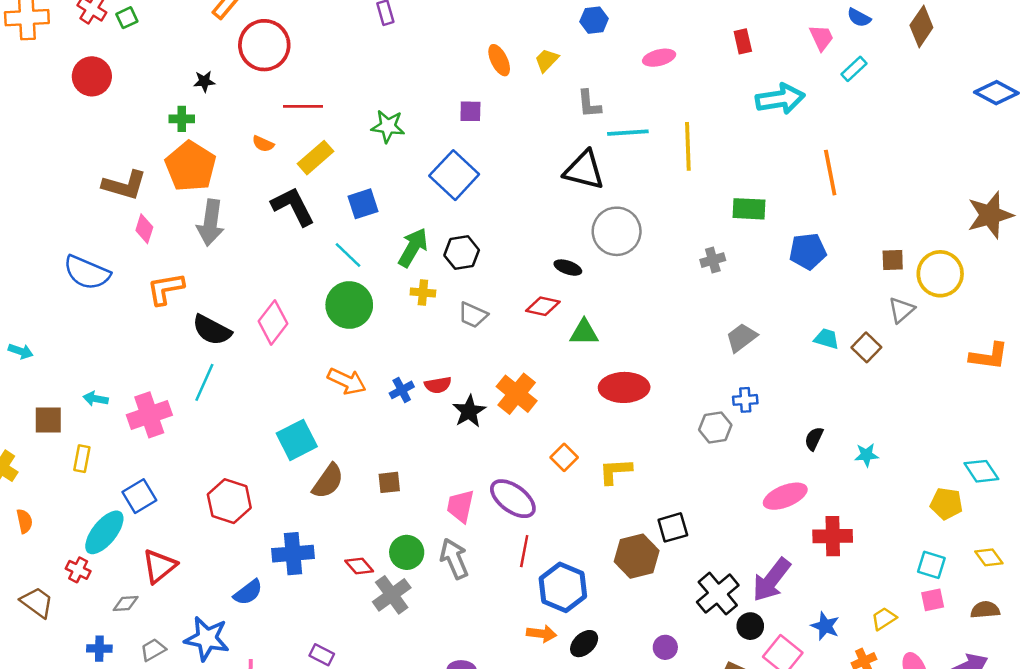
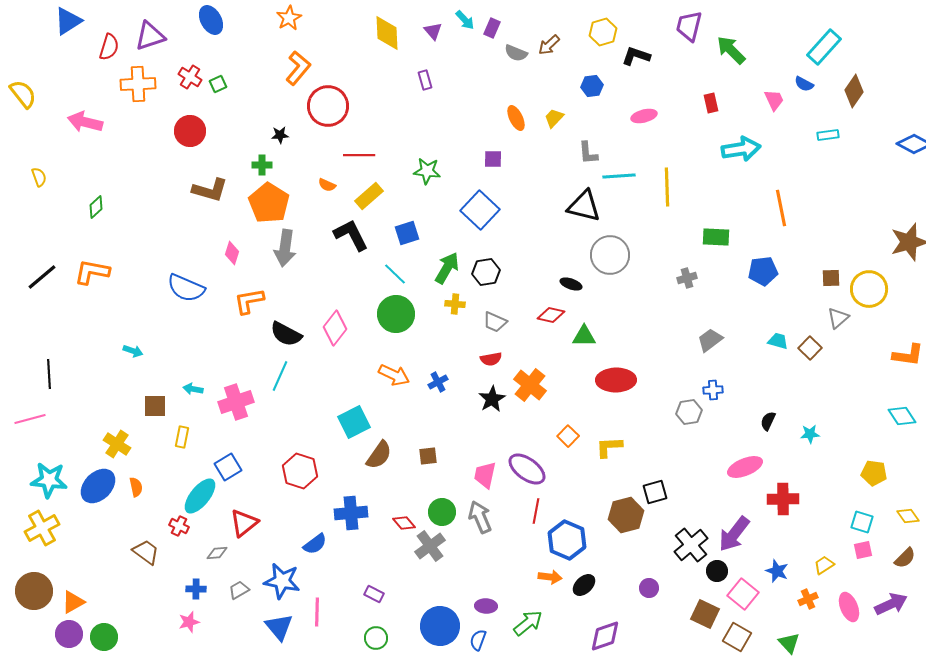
cyan rectangle: (854, 69) -> (828, 135), moved, turned 35
brown L-shape: (124, 185) -> (210, 190), moved
red semicircle: (438, 385) -> (491, 359), moved
cyan diamond: (981, 471) -> (902, 416), moved
brown semicircle: (985, 610) -> (905, 558), turned 140

